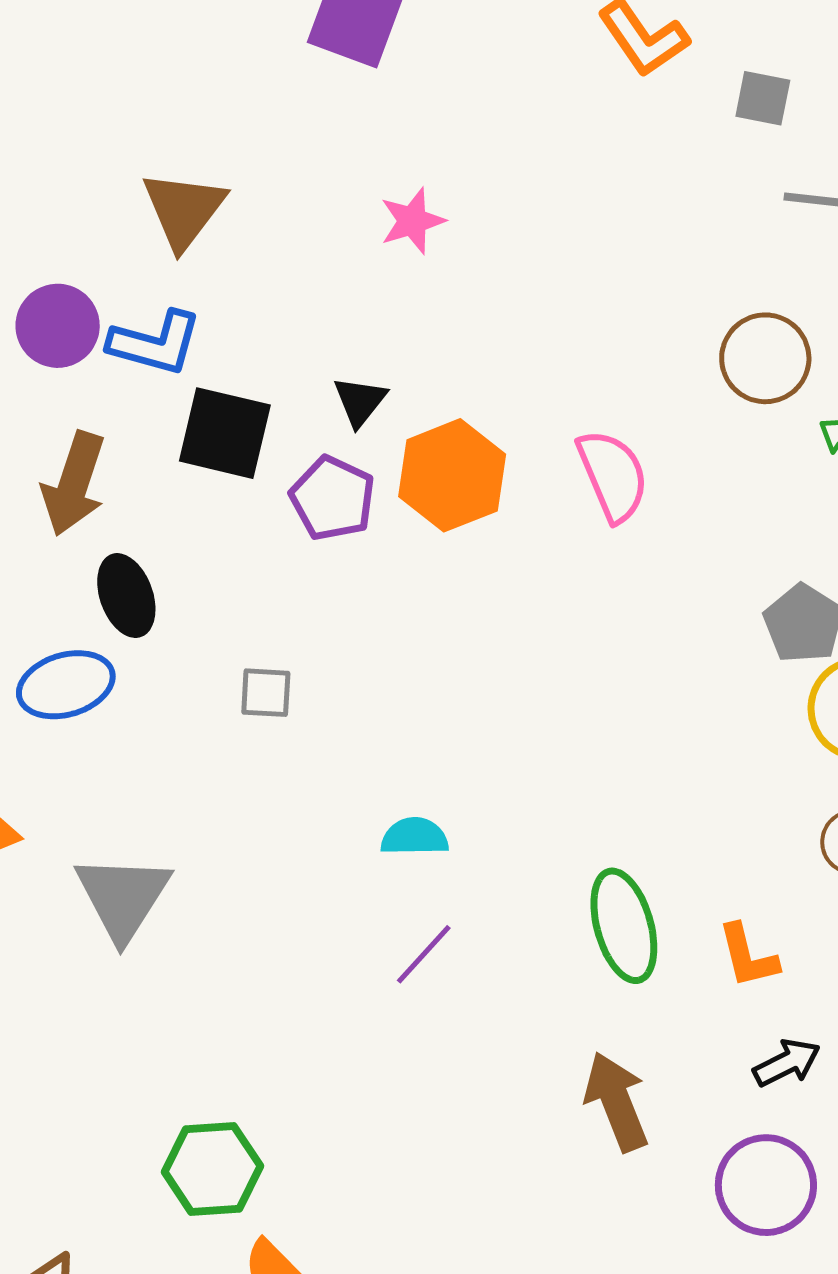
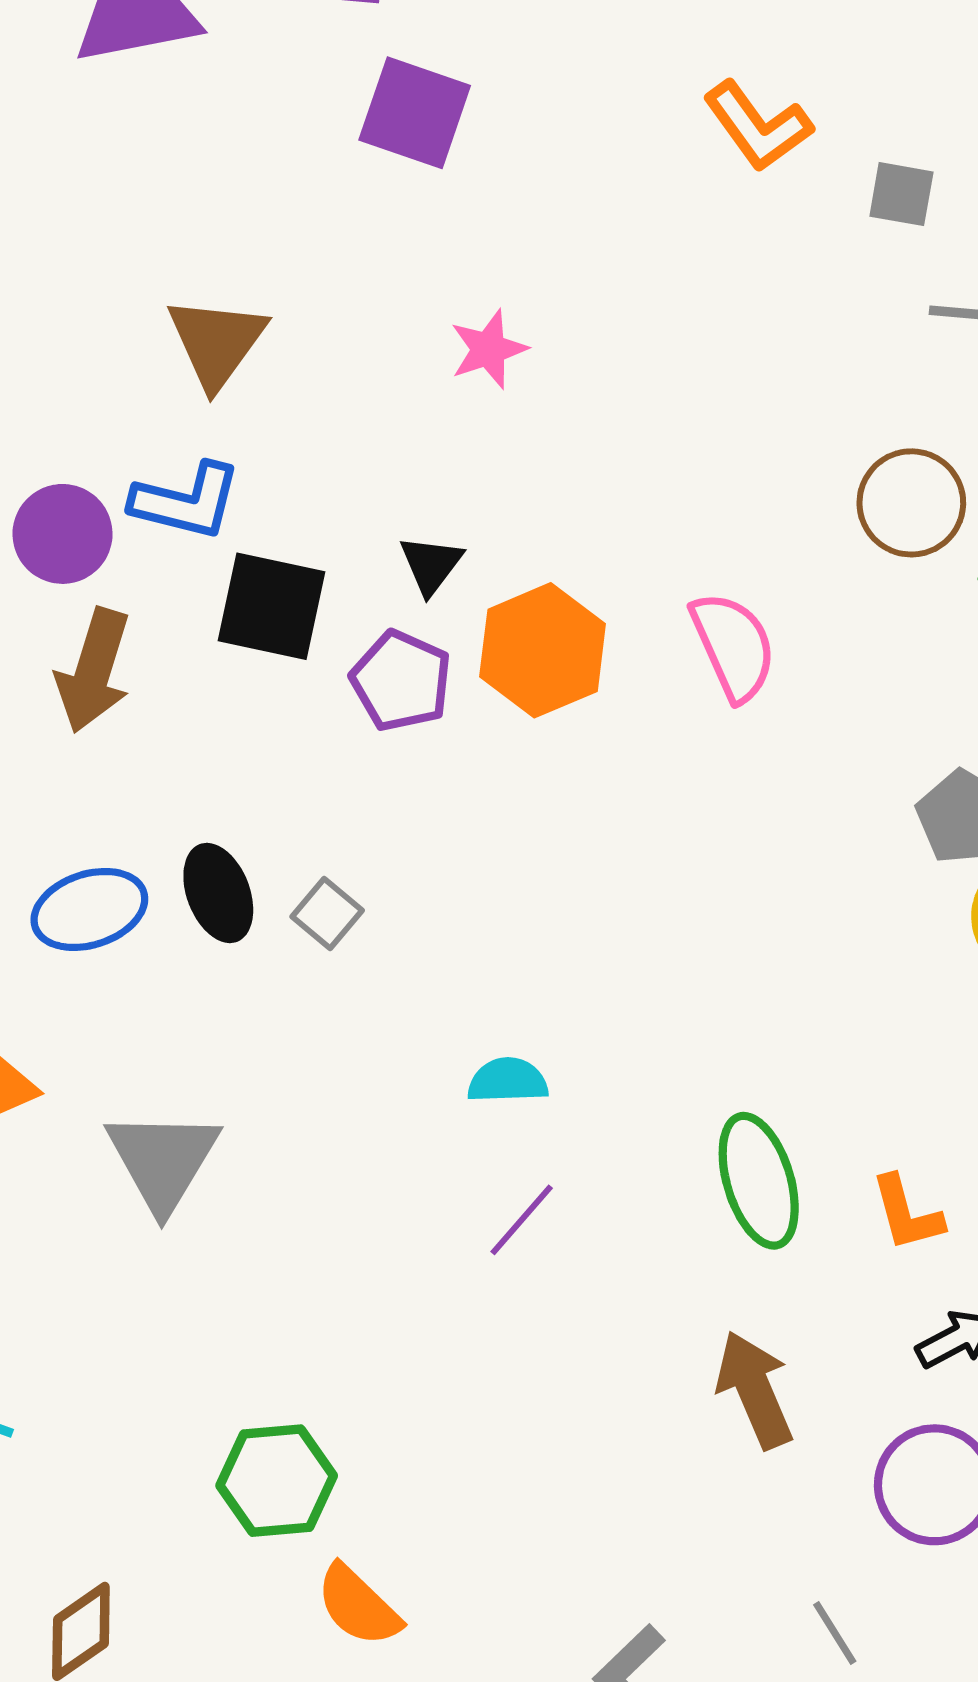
purple circle: (58, 326) -> (63, 534), moved
black ellipse: (126, 596) -> (218, 893), moved
gray square: (266, 693) -> (327, 914), turned 38

